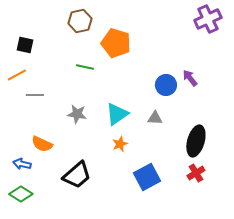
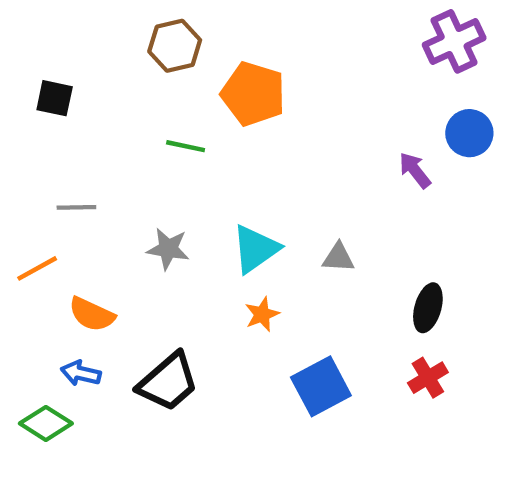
orange line: (17, 75) -> (37, 268), moved
blue circle: (166, 85) -> (469, 133), moved
black ellipse: (196, 141) -> (428, 308), size x0.7
blue arrow: (22, 164) -> (81, 373), moved

